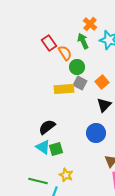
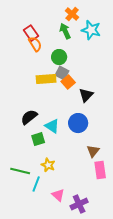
orange semicircle: (65, 53) -> (35, 44), moved
orange square: (102, 82) -> (68, 82), moved
cyan triangle: (43, 147) -> (52, 126), moved

